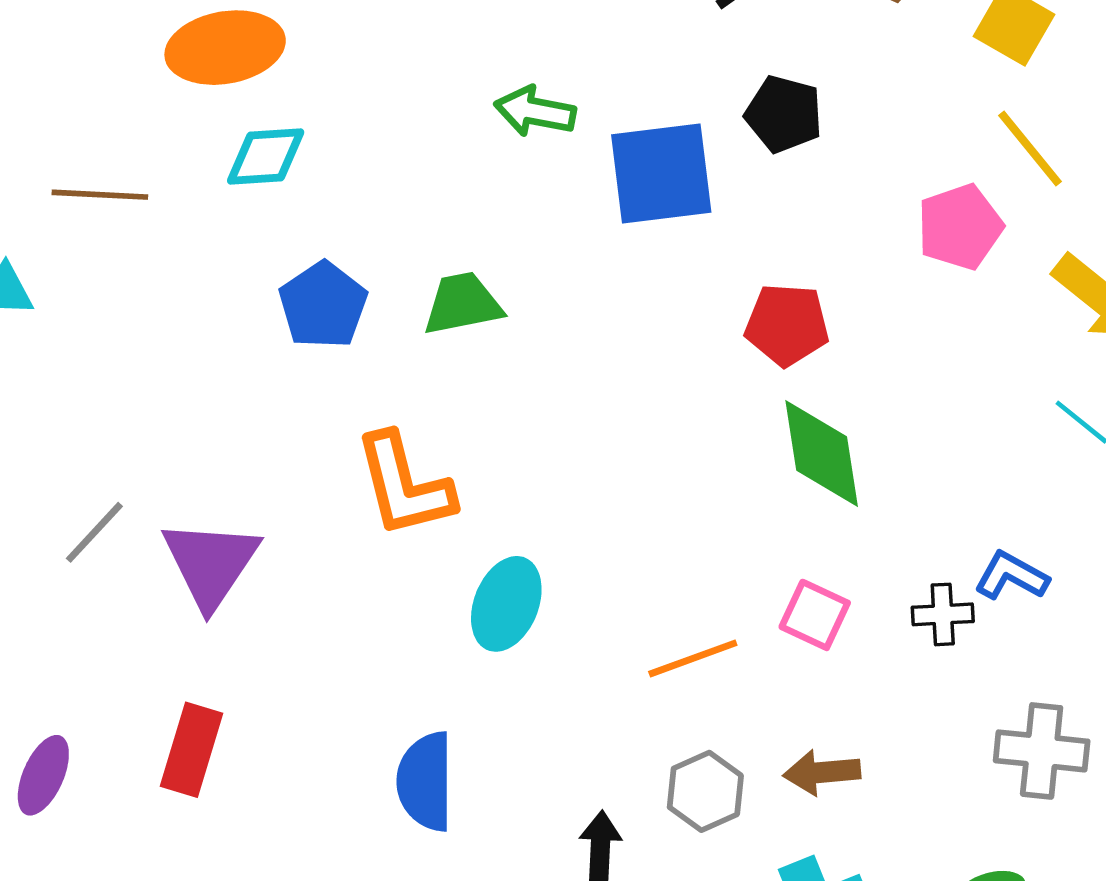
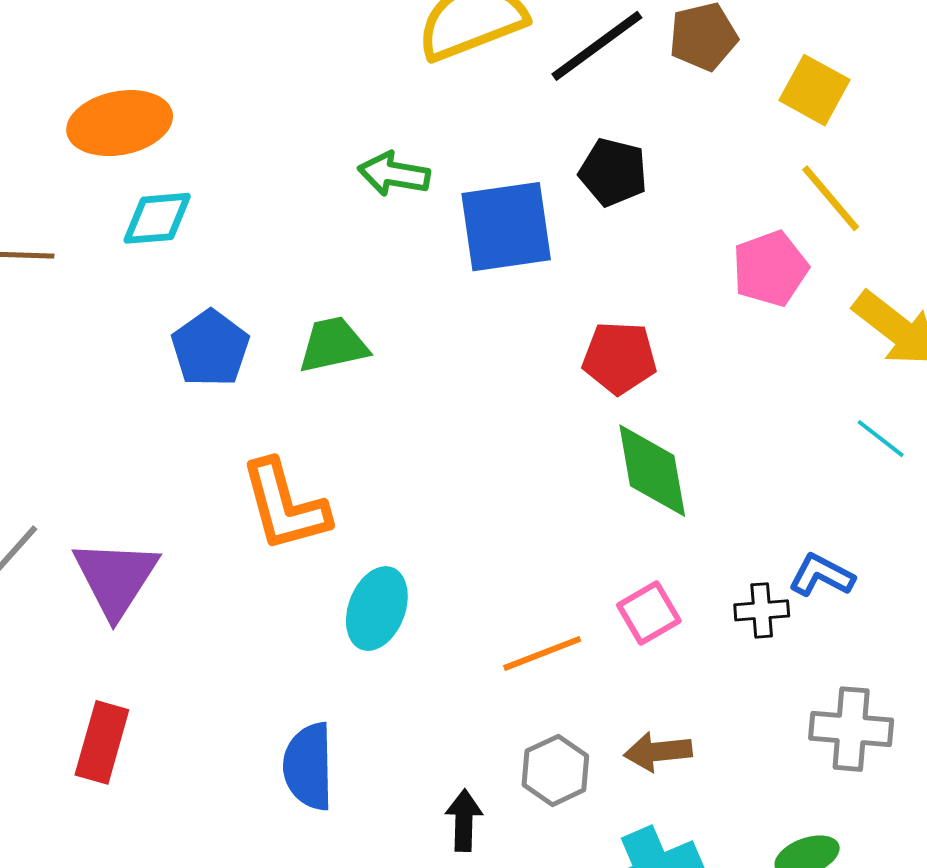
pink square: (815, 615) -> (649, 613), turned 36

